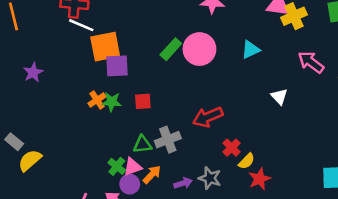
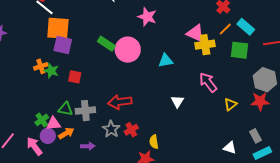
green rectangle: (171, 49) -> (106, 44), turned 66
yellow semicircle: (247, 161) -> (154, 142), moved, turned 112
gray star: (210, 178) -> (111, 129), moved

